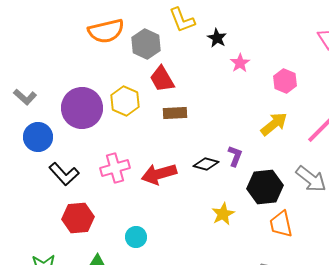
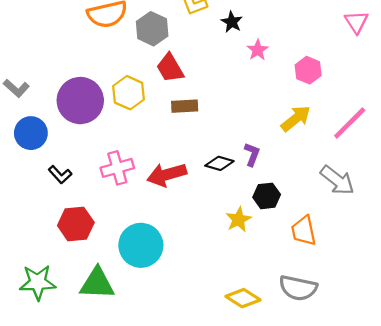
black L-shape: (64, 174) -> (60, 175), size x0.7
black hexagon: (265, 187) -> (267, 196), moved, size x0.7
cyan circle: (136, 237) -> (141, 245), size x1.8

